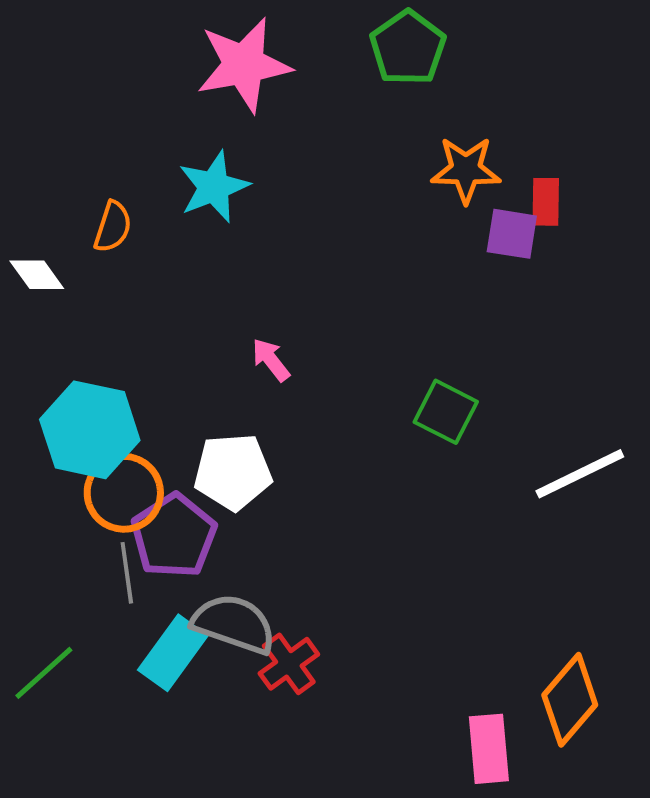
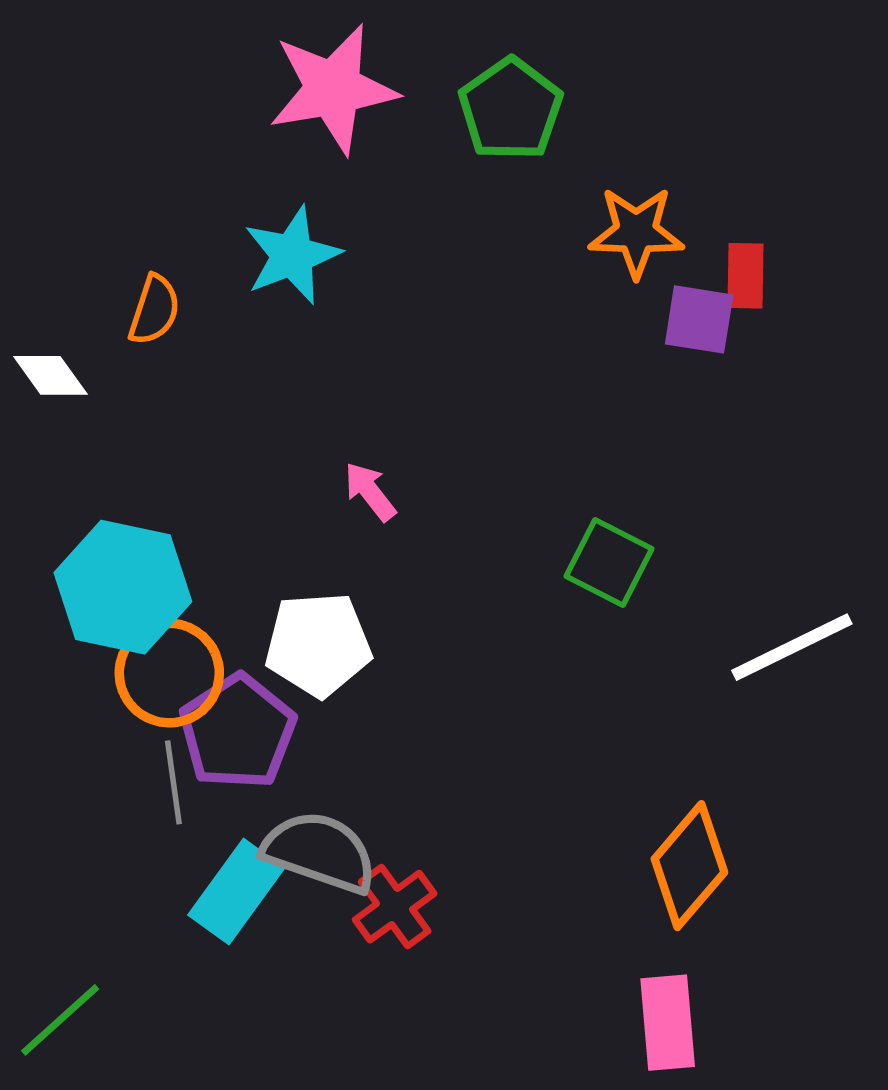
green pentagon: (408, 48) -> (511, 109), moved
green line: (44, 673) -> (60, 1020), moved
orange diamond: (570, 700) -> (689, 866), moved

